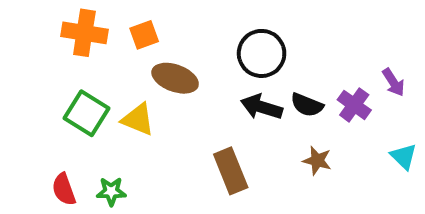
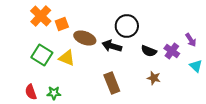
orange cross: (84, 33) -> (41, 16), turned 35
orange square: (144, 35) -> (62, 24), moved
black arrow: (262, 107) -> (112, 46), moved
cyan triangle: (404, 156) -> (196, 66), moved

